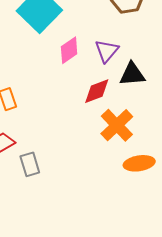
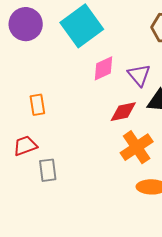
purple triangle: (107, 51) -> (139, 75), turned -30

